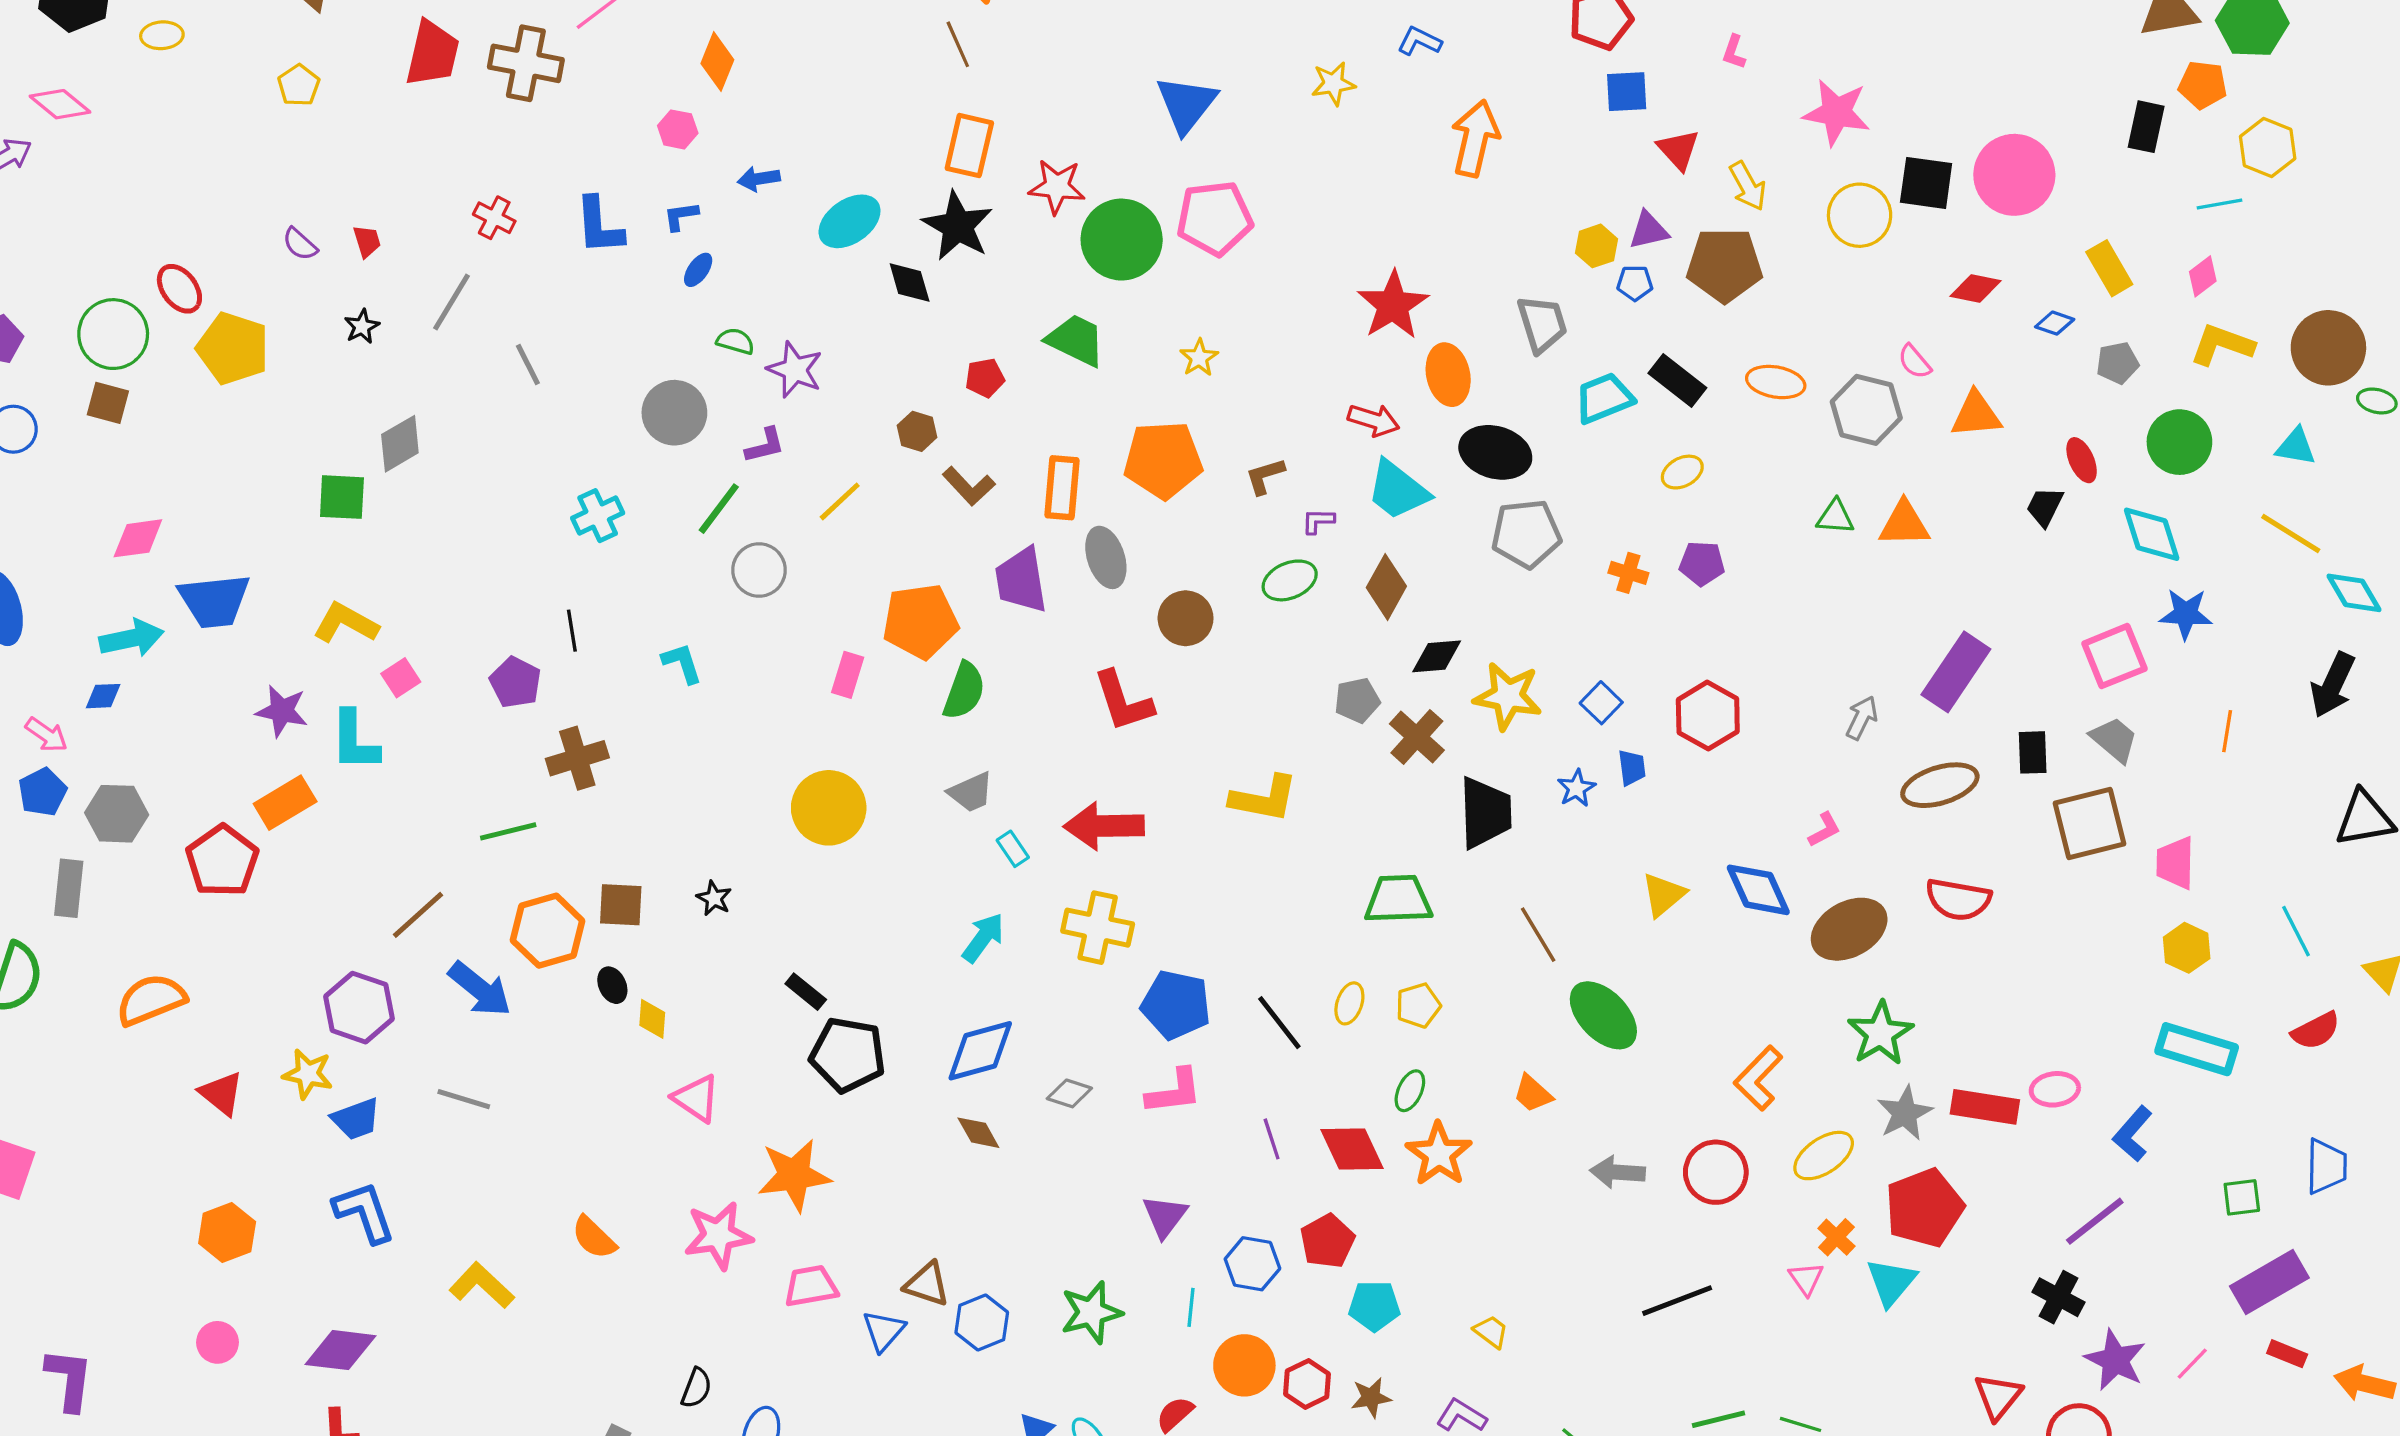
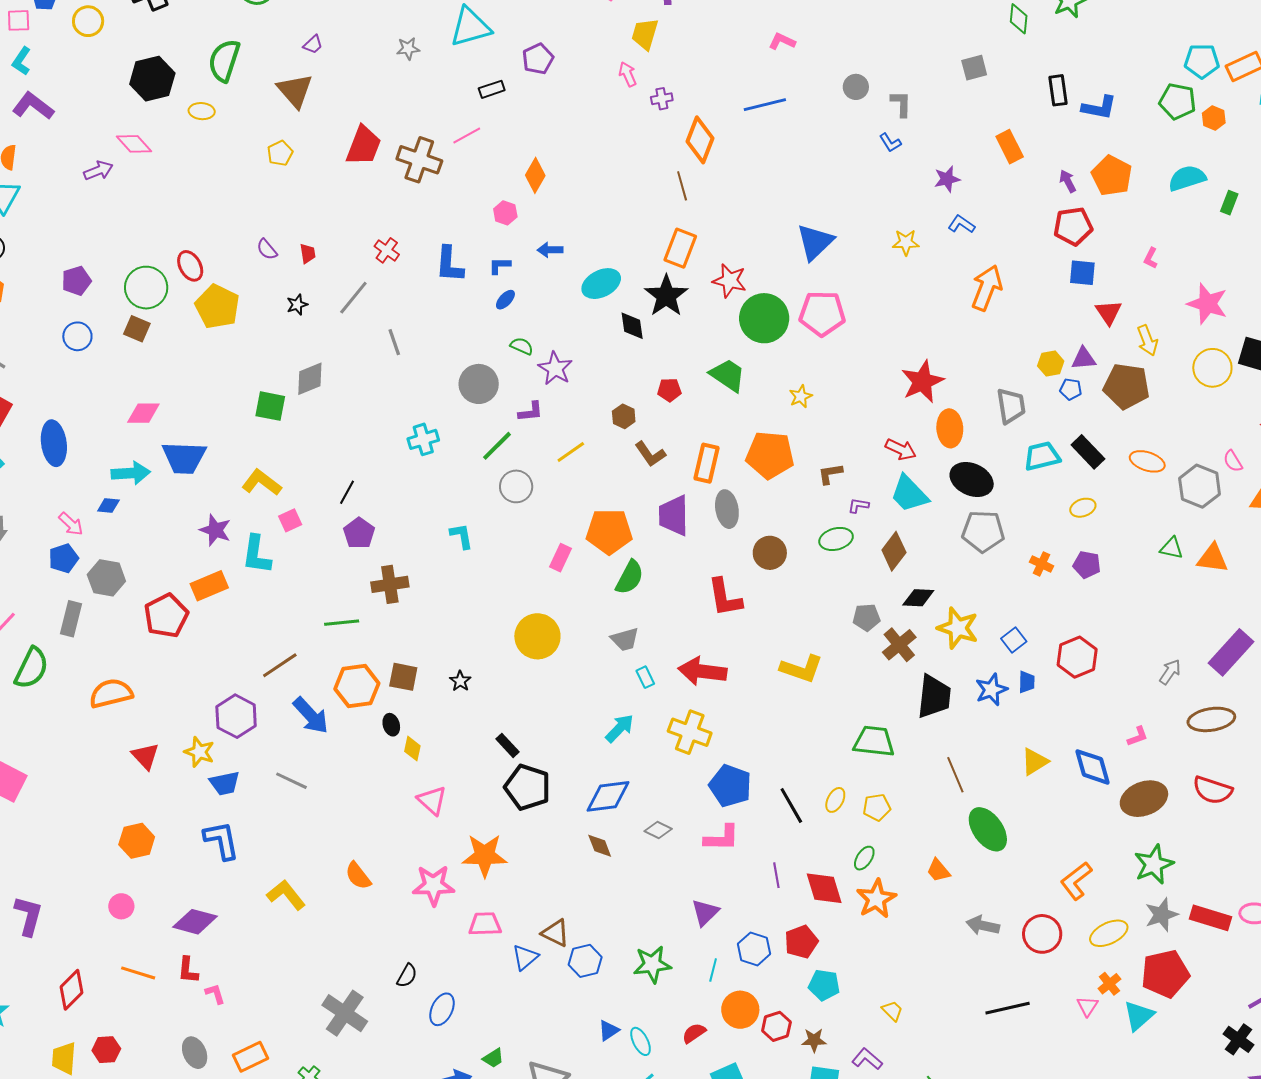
black line: (572, 631) -> (347, 492), moved, turned 30
blue star: (1576, 788) -> (991, 690), size x1.4

